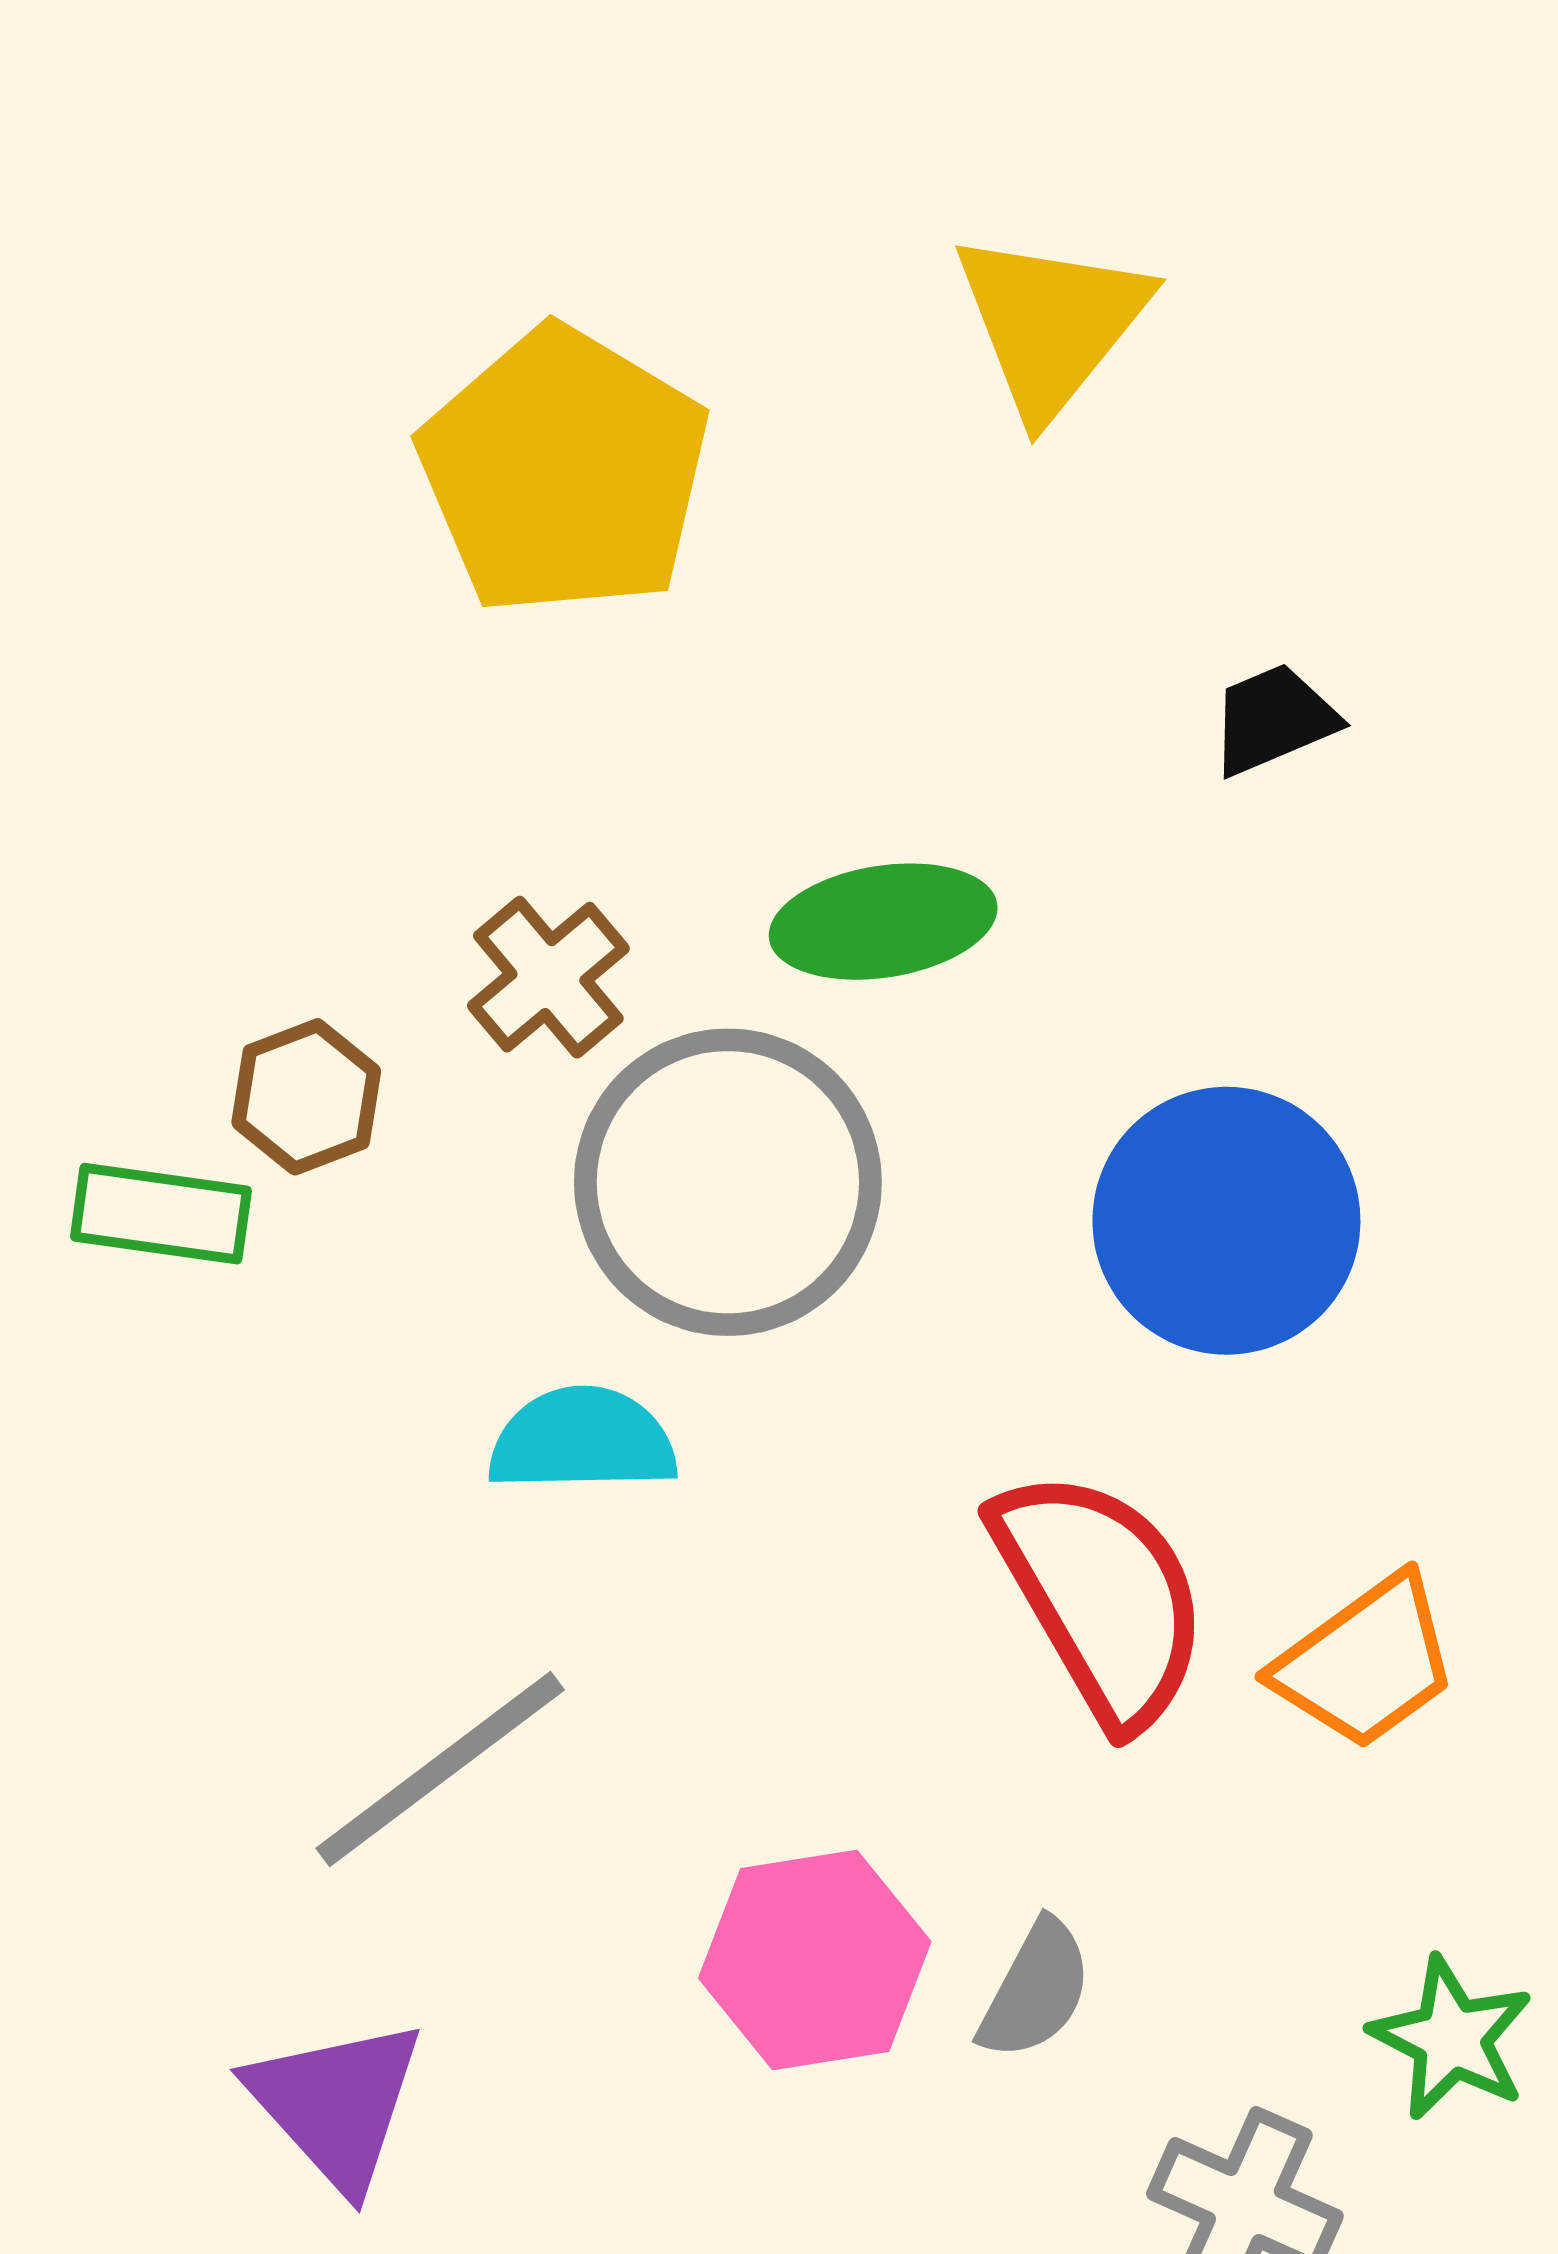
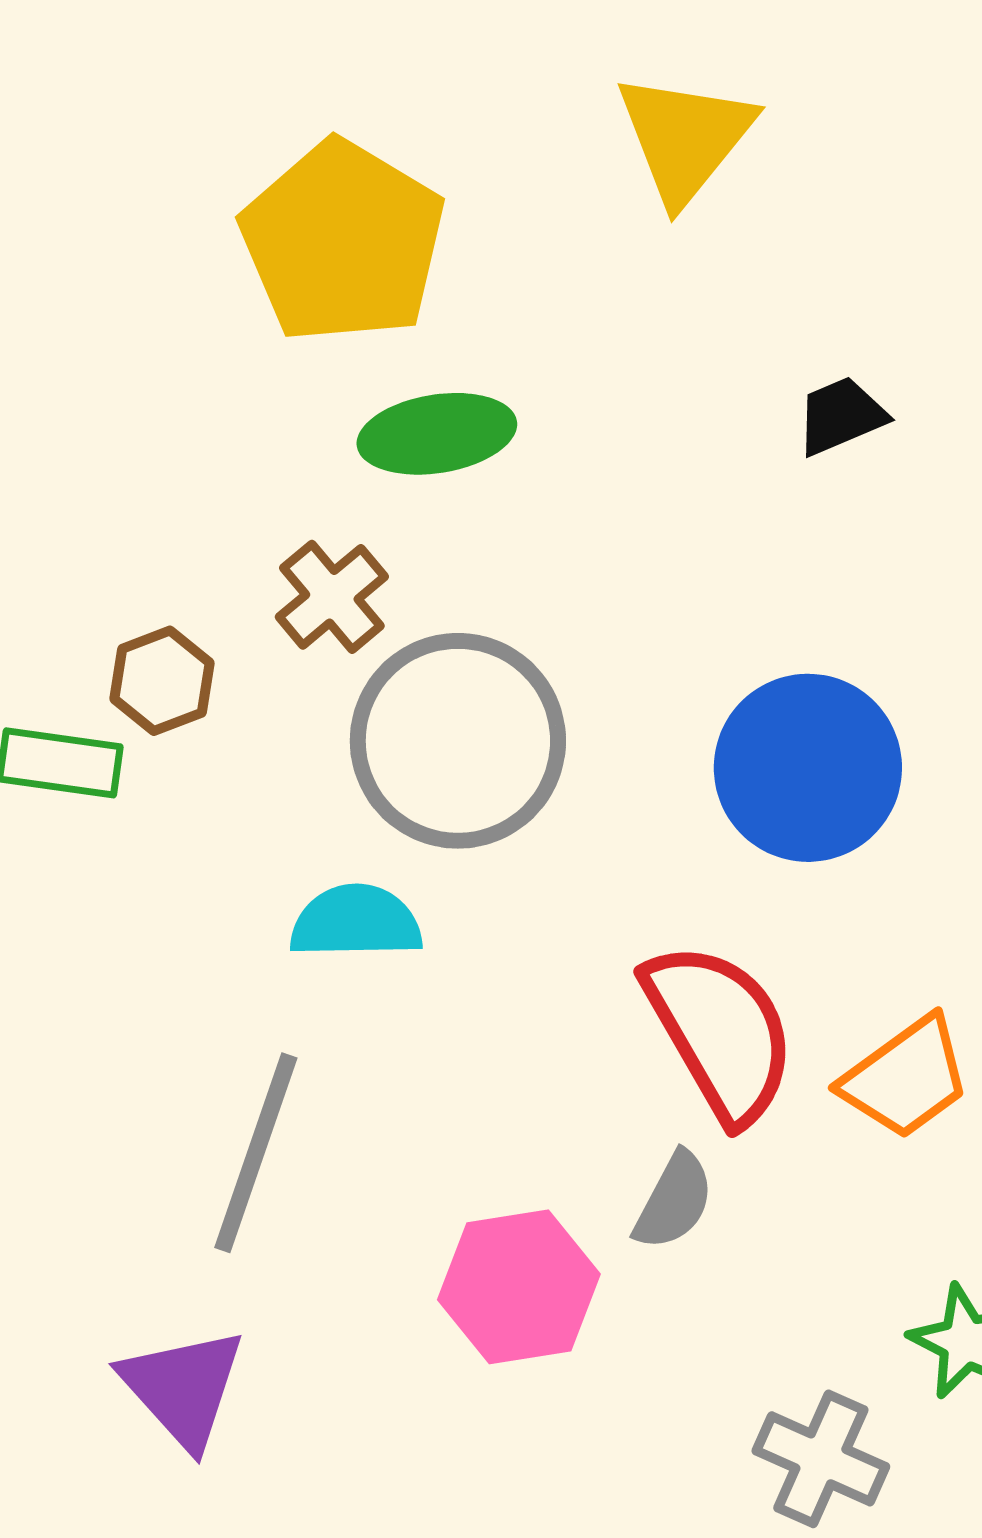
green ellipse: (883, 922) -> (437, 434), moved
gray line: (440, 1769) -> (256, 1153), turned -34
gray semicircle: (1036, 1990) -> (674, 1201), moved

